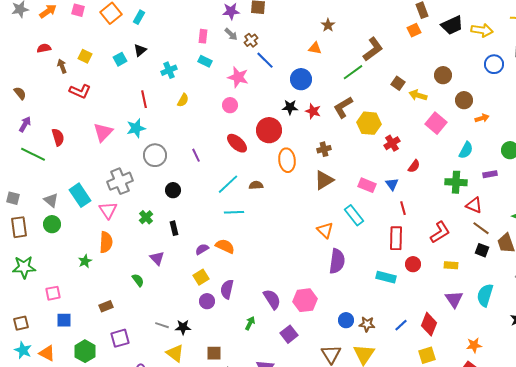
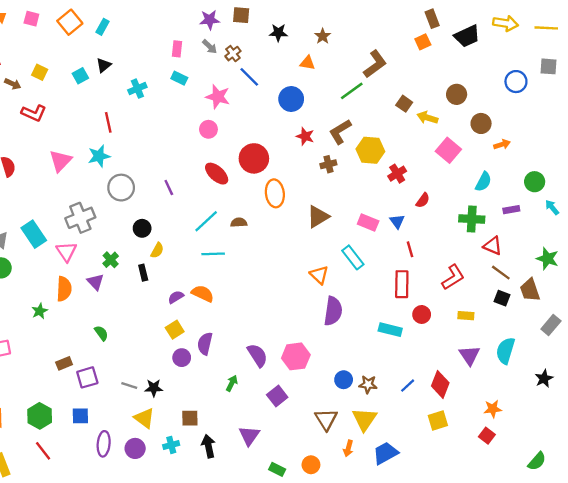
yellow arrow: (482, 30) -> (505, 23), moved
brown arrow: (62, 66) -> (13, 84), turned 136
yellow semicircle: (183, 100) -> (157, 250), moved
black star: (290, 107) -> (278, 33), moved
brown cross: (324, 149) -> (328, 164), moved
purple triangle: (157, 258) -> (95, 282), moved
blue square: (64, 320) -> (80, 416), moved
purple square: (120, 338) -> (87, 377), moved

